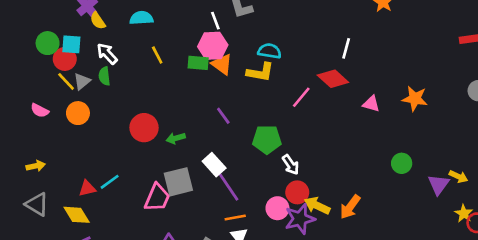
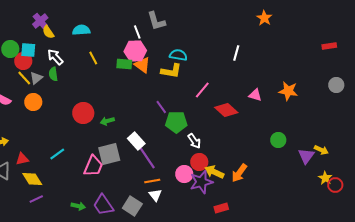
red diamond: (333, 79) -> (226, 110), moved
purple line: (223, 116) -> (161, 107), moved
red triangle: (87, 188) -> (22, 159), moved

